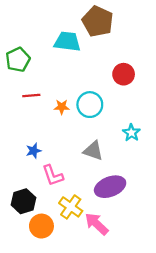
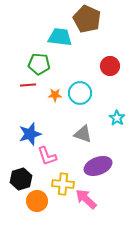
green pentagon: (18, 60) -> (39, 64), moved, turned 30
blue star: (34, 151) -> (30, 134), size x1.6
yellow cross: (71, 207) -> (63, 184), turned -30

